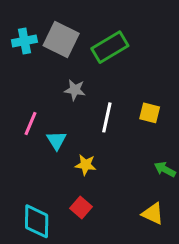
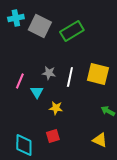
cyan cross: (24, 41) -> (16, 18), moved
gray star: (75, 90) -> (49, 73), moved
yellow square: (150, 113) -> (98, 74), size x1.6
red square: (81, 208) -> (53, 136), turned 32

